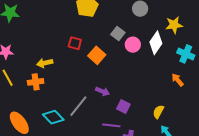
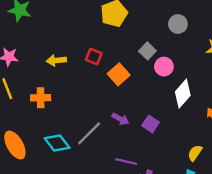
white diamond: (156, 43) -> (183, 94), moved
yellow arrow: (45, 63) -> (56, 60), moved
purple square: (123, 107) -> (151, 124), moved
yellow semicircle: (158, 112) -> (195, 153), moved

